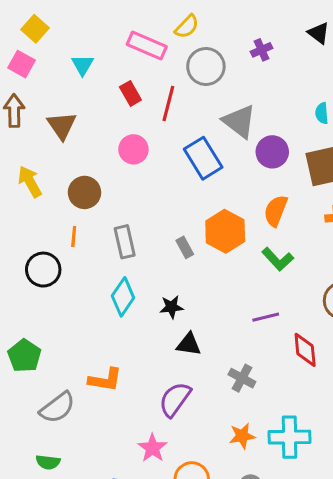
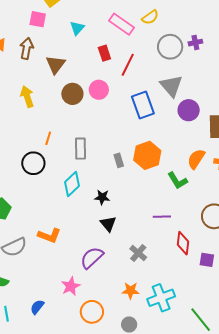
pink square: (21, 64) -> (38, 19), turned -30
gray circle: (206, 66) -> (170, 47), moved
brown circle: (85, 192) -> (72, 94), moved
orange semicircle: (276, 211) -> (196, 159), moved
black circle: (43, 270) -> (33, 163), moved
black triangle: (189, 344) -> (108, 224), turned 30
cyan cross: (290, 437) -> (161, 298), turned -32

